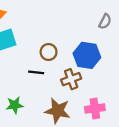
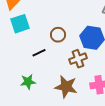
black line: (36, 72) -> (39, 53), moved, turned -32

